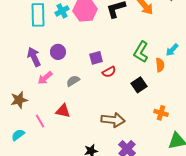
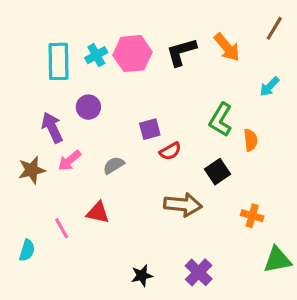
cyan arrow: (172, 50) -> (269, 87), moved
purple circle: (58, 52) -> (88, 107), moved
brown star: (19, 100) -> (32, 170), moved
brown arrow: (113, 120) -> (183, 205), moved
cyan semicircle: (18, 135) -> (27, 250), turned 144

